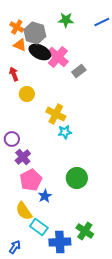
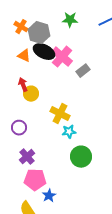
orange triangle: (20, 45) -> (24, 56), moved
red arrow: (14, 74) -> (23, 85), moved
purple circle: (12, 139) -> (19, 128), moved
green circle: (77, 178) -> (81, 157), moved
pink pentagon: (31, 180) -> (35, 180), turned 30

